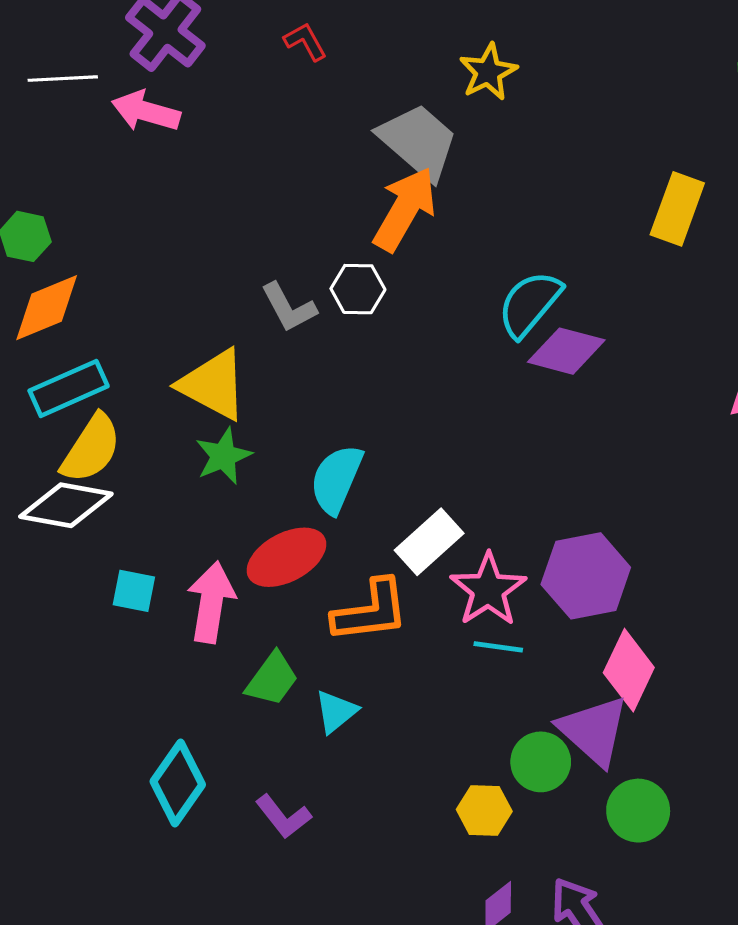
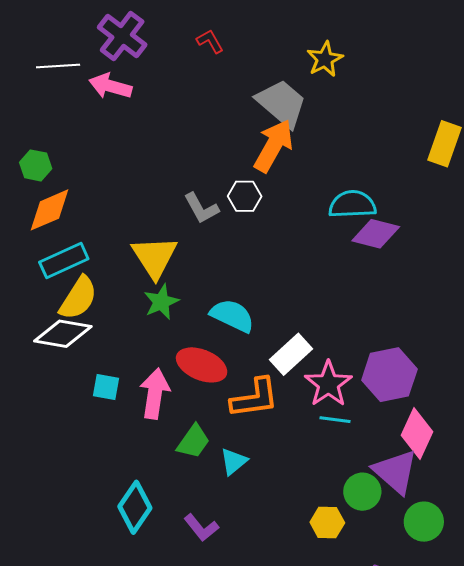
cyan semicircle: (529, 304) -> (352, 204), turned 48
yellow triangle: (213, 384) -> (155, 257), turned 30
cyan semicircle: (336, 479) -> (232, 316), turned 93
red ellipse: (286, 557) -> (202, 365), turned 51

